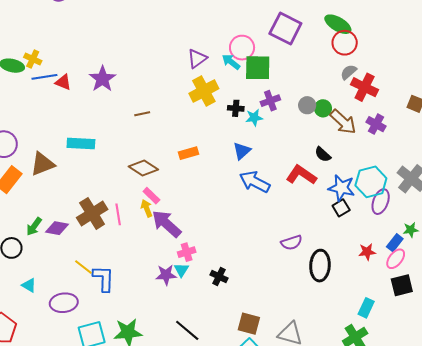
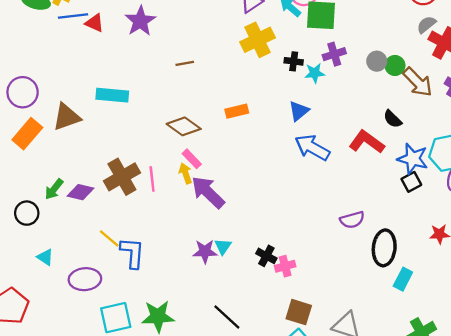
pink cross: (187, 252) -> (285, 266), moved
cyan rectangle: (366, 308) -> (403, 279), moved

